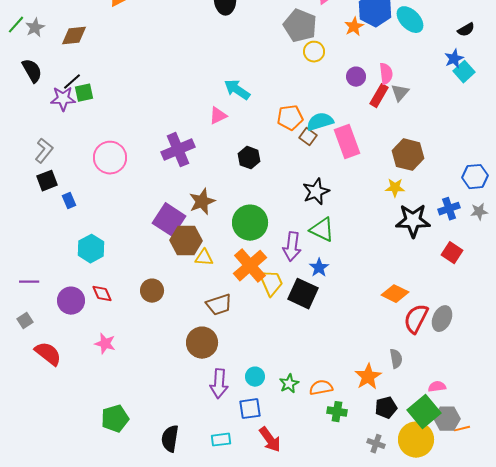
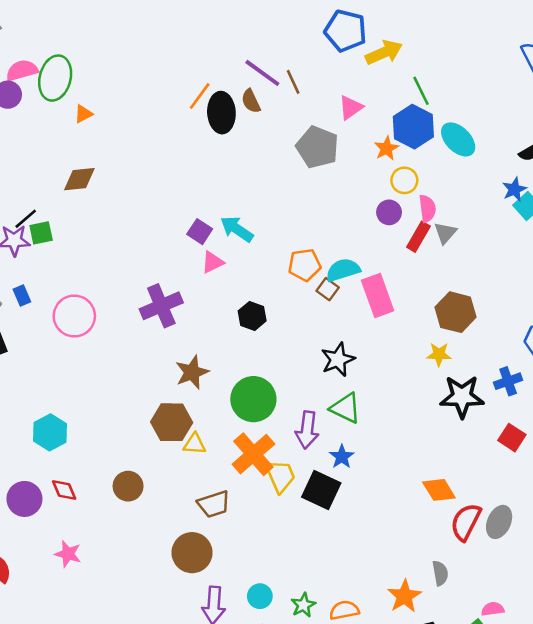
brown diamond: (74, 36) -> (79, 179), moved
yellow circle: (314, 52) -> (404, 180), moved
blue rectangle: (69, 201) -> (22, 296), moved
purple square: (169, 220) -> (200, 232), moved, size x0.6
orange diamond: (395, 294) -> (439, 490), turned 32

